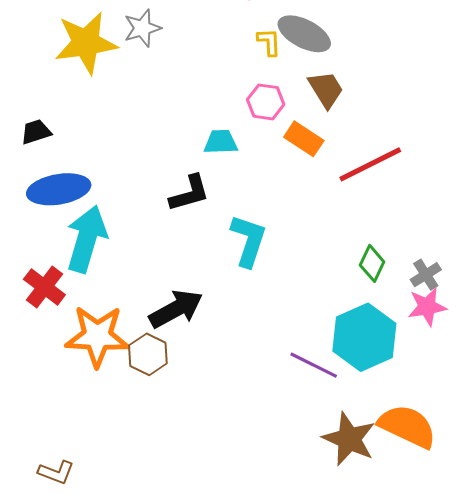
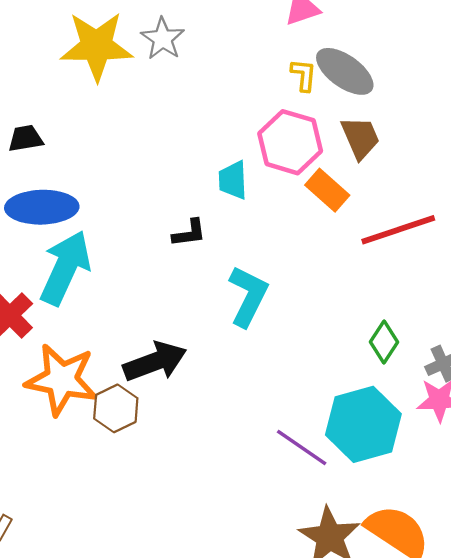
gray star: (142, 28) -> (163, 39), turned -30
pink hexagon: (266, 102) -> (290, 142), size x1.5
cyan trapezoid: (221, 142) -> (233, 180), turned -99
black L-shape: (190, 193) -> (189, 233), size x0.7

